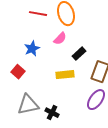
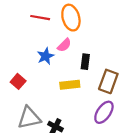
blue star: (32, 49) -> (46, 56), moved
black rectangle: (79, 54) -> (85, 62), turned -40

